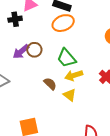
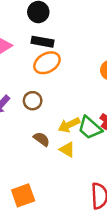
brown circle: (34, 50) -> (33, 101), moved
green trapezoid: (66, 58) -> (90, 128), moved

